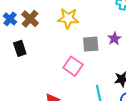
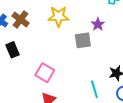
purple star: (114, 39) -> (98, 24), moved
pink square: (73, 66) -> (45, 73), moved

